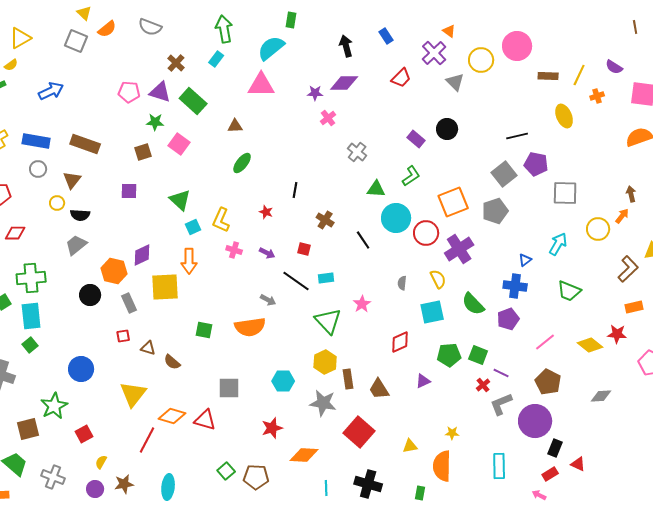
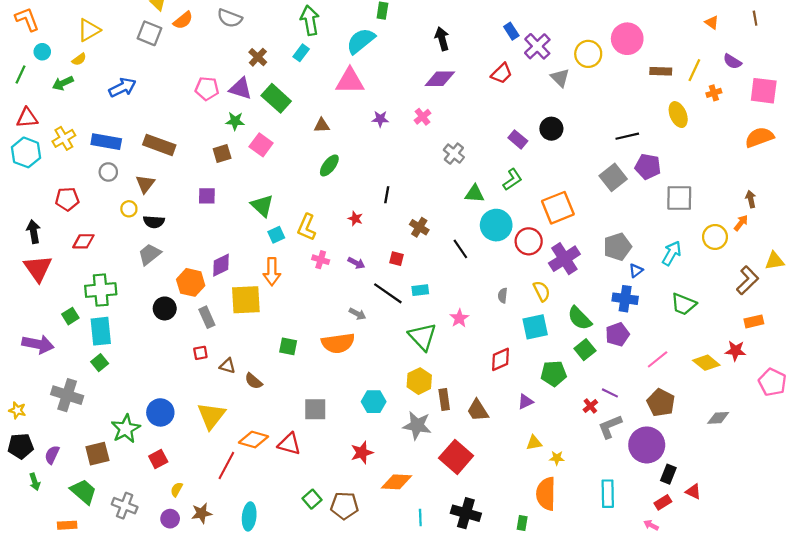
orange triangle: (449, 31) -> (712, 22), moved
blue rectangle: (386, 36) -> (511, 31), moved
purple star: (315, 93) -> (380, 119), moved
gray pentagon: (495, 211) -> (617, 247), moved
green square: (478, 355) -> (585, 350), moved, turned 30
blue circle: (81, 369) -> (160, 412), moved
yellow triangle: (410, 446) -> (534, 443), moved

